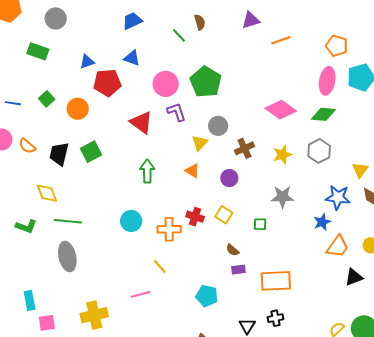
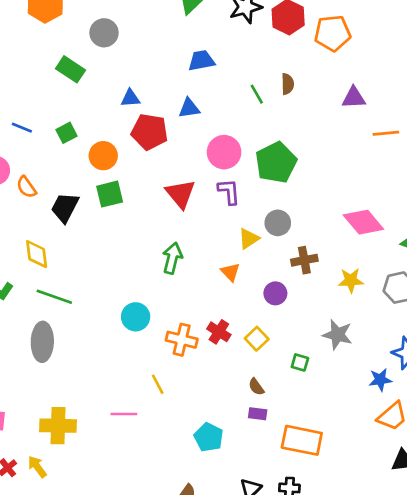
blue triangle: (132, 58) -> (189, 108), turned -42
green square: (91, 152) -> (110, 194), moved

